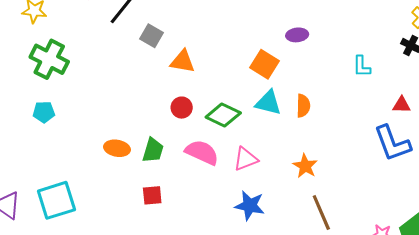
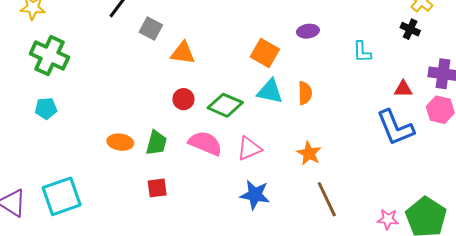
purple ellipse: (297, 35) -> (308, 31), moved

